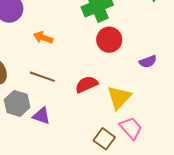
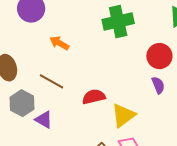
red circle: (109, 40) -> (159, 56), moved
purple semicircle: (148, 62) -> (158, 85), turned -102

